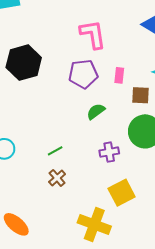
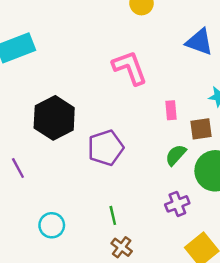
purple pentagon: (83, 74) -> (106, 148), moved
green semicircle: (96, 111) -> (176, 155), moved
green line: (55, 151) -> (113, 215), turned -63

